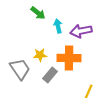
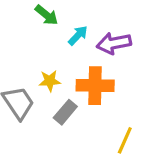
cyan arrow: (58, 26) -> (78, 35), turned 56

